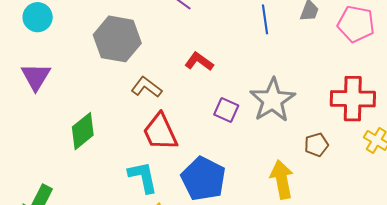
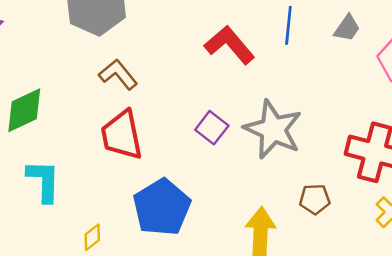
red L-shape: (199, 62) -> (230, 45), moved, size x1.4
gray star: (273, 100) -> (273, 129), turned -30
cyan L-shape: (143, 177) -> (44, 181), moved

